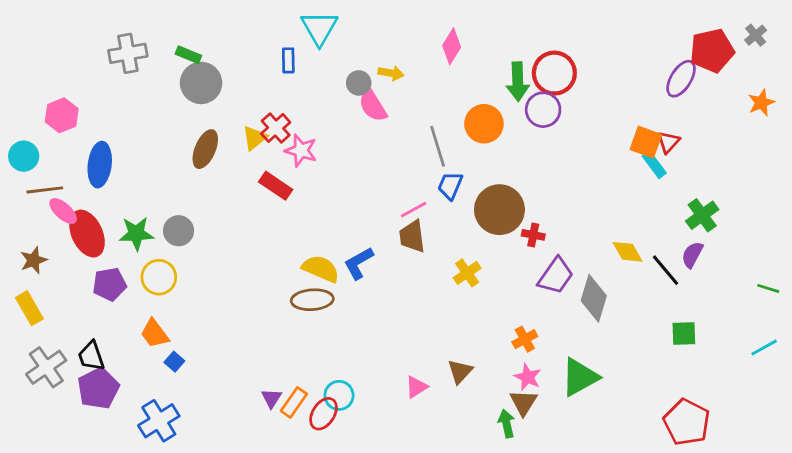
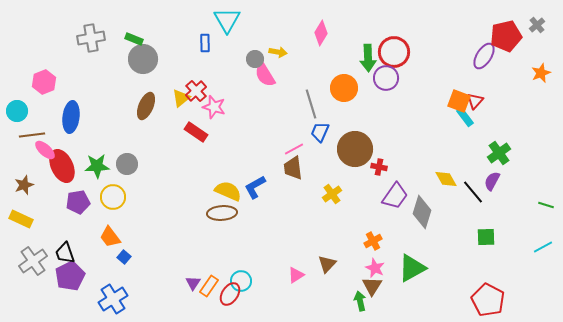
yellow rectangle: (29, 308) -> (21, 219), turned -35

